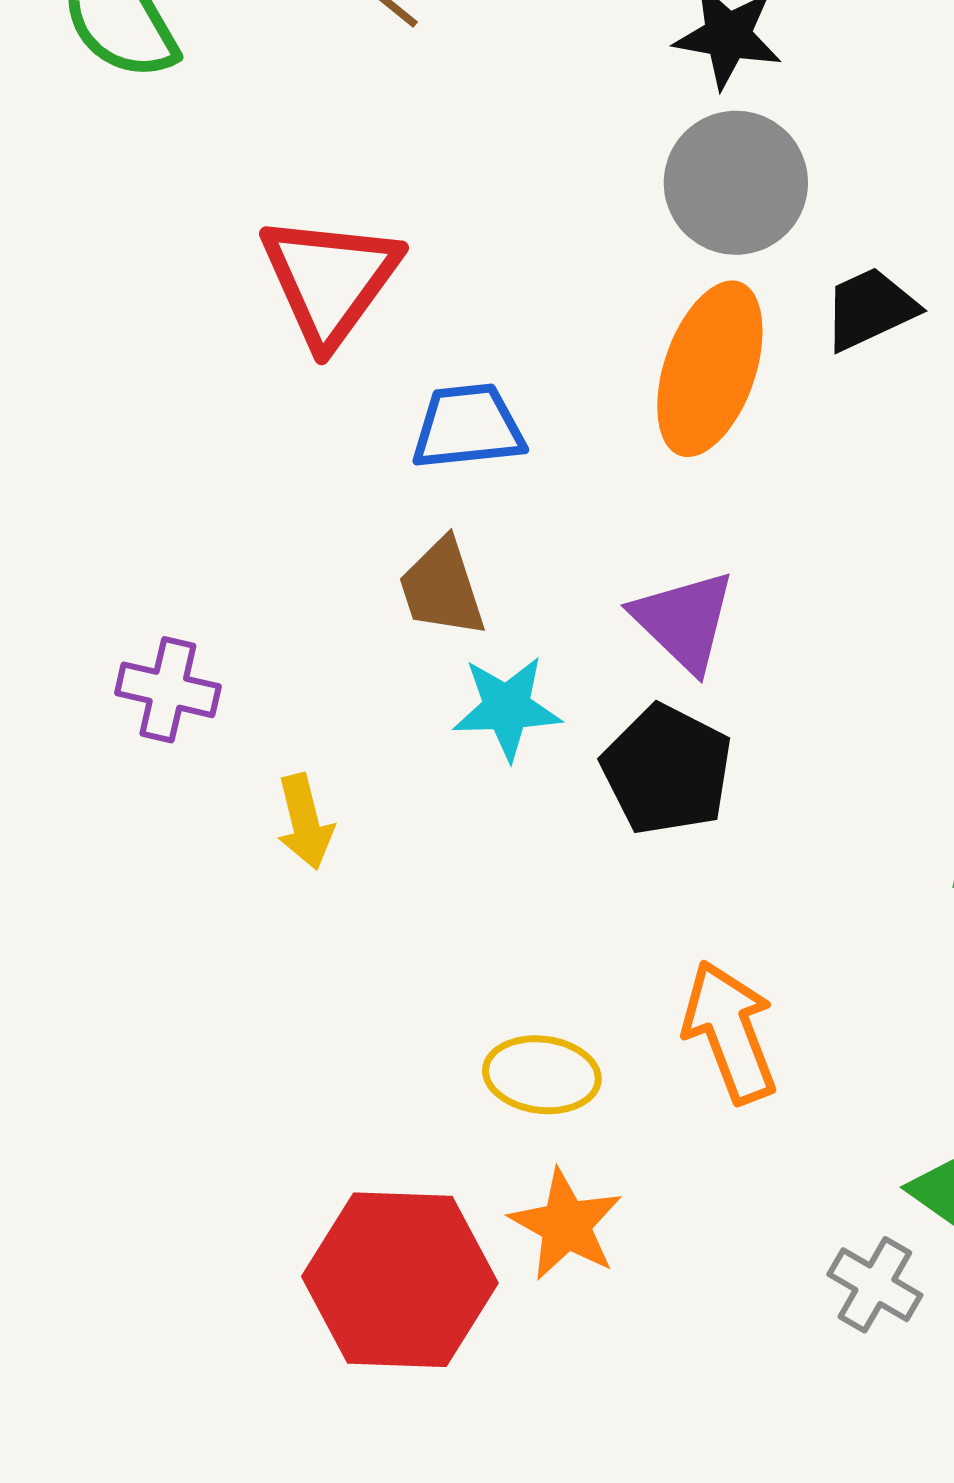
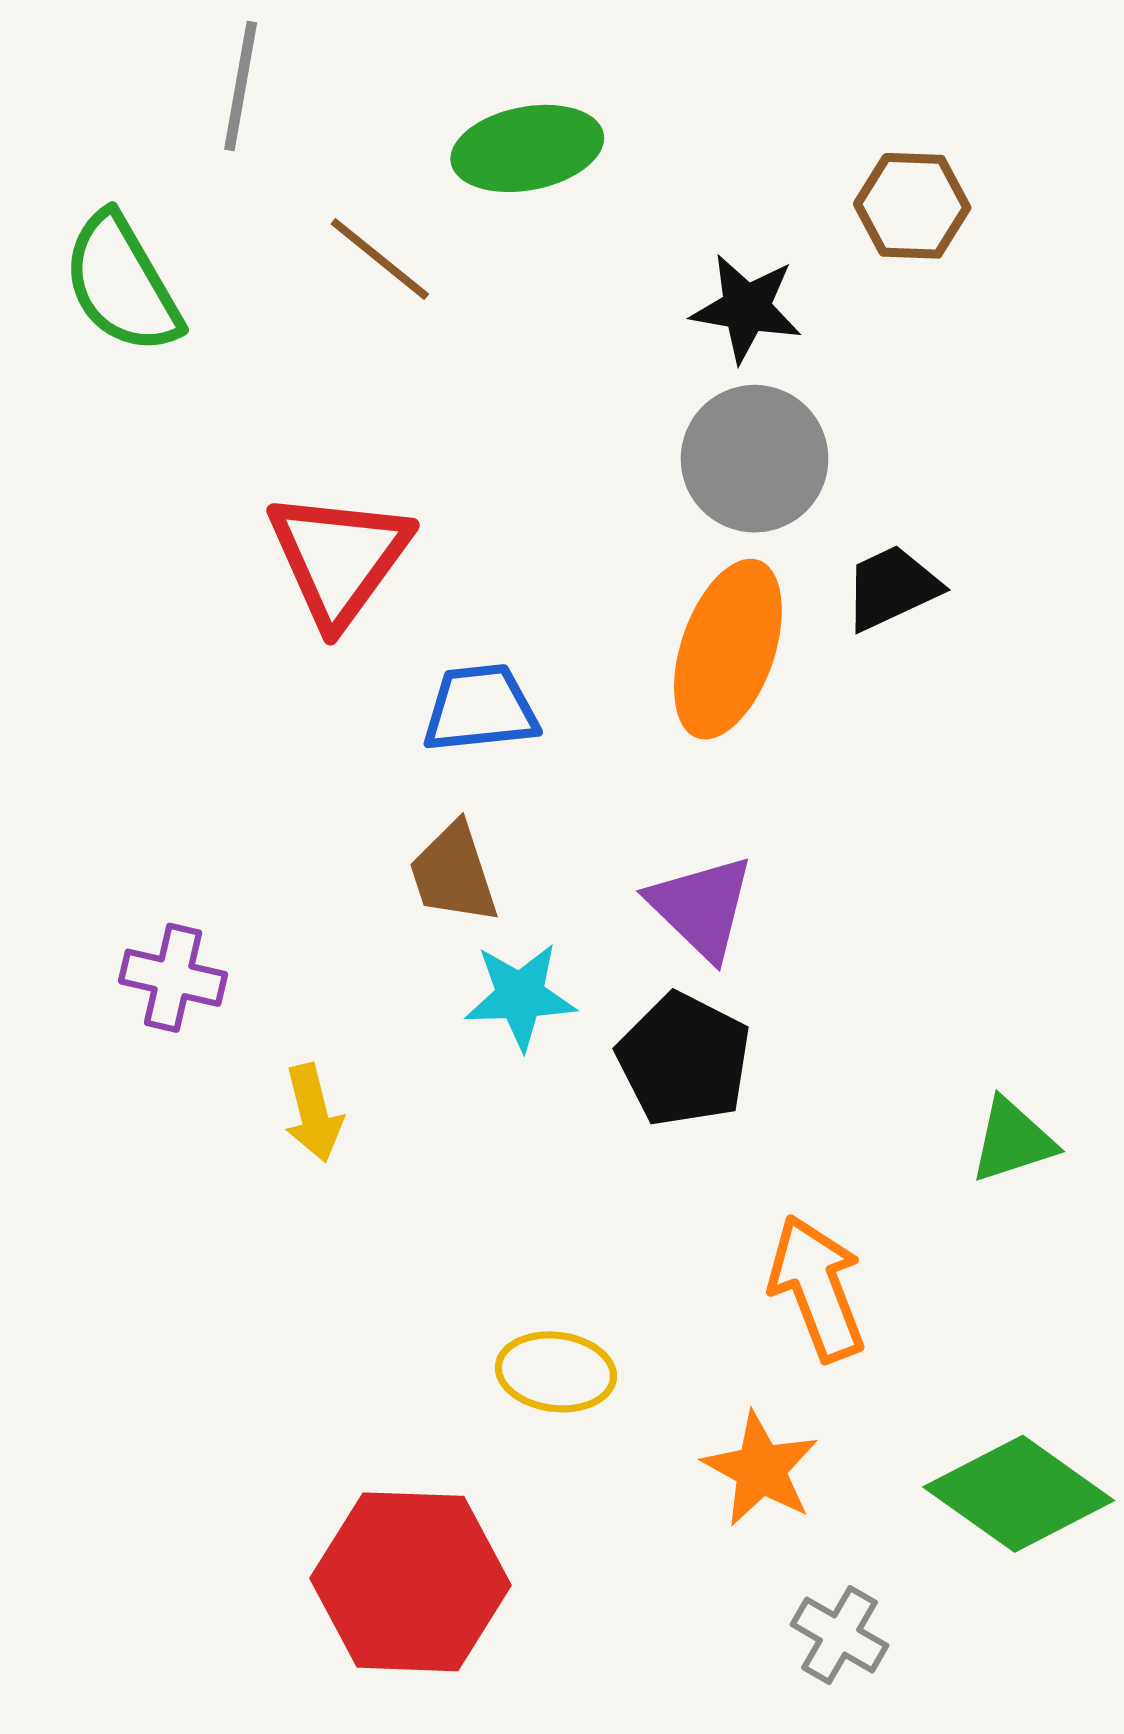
orange arrow: (730, 1032) -> (817, 1288), moved
orange star: (566, 1225) -> (761, 1469), moved
gray cross: (875, 1285) -> (840, 1635), moved

